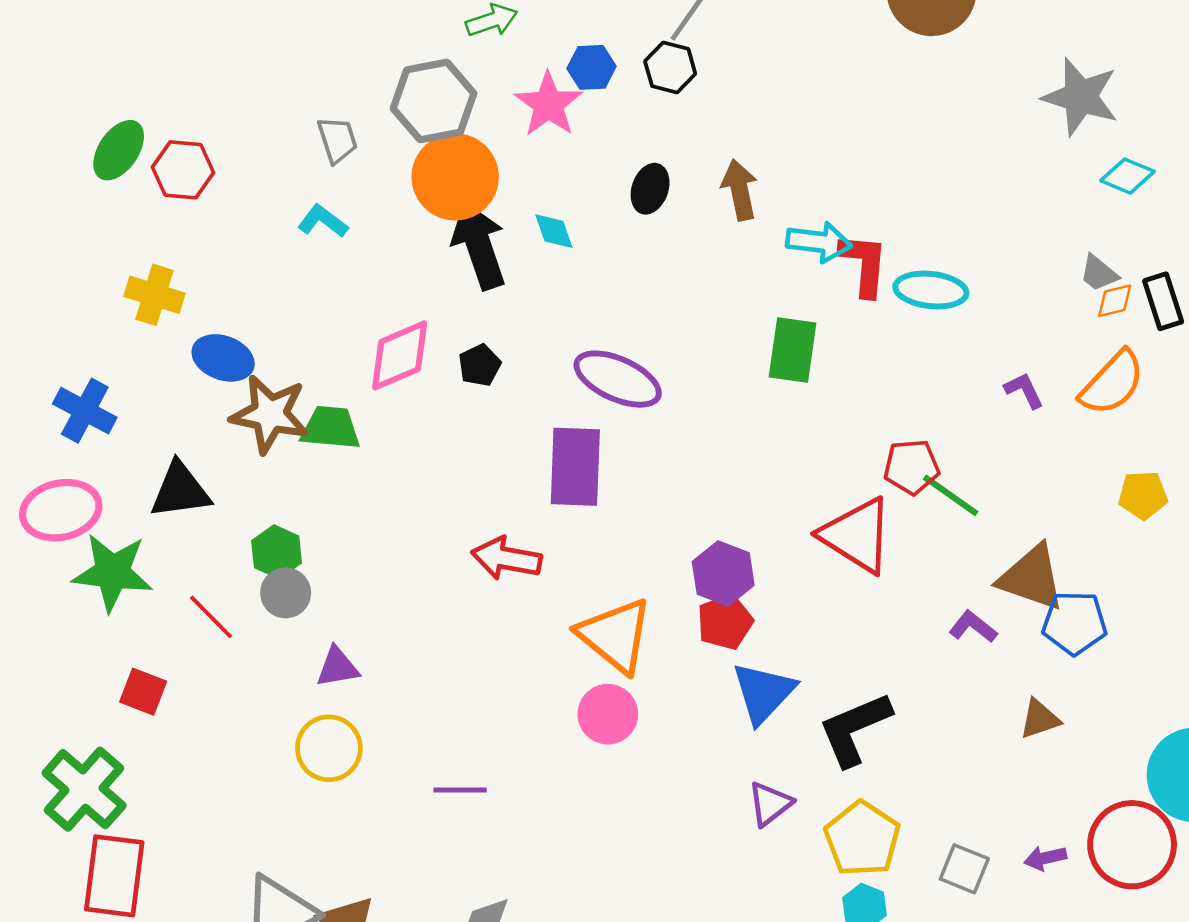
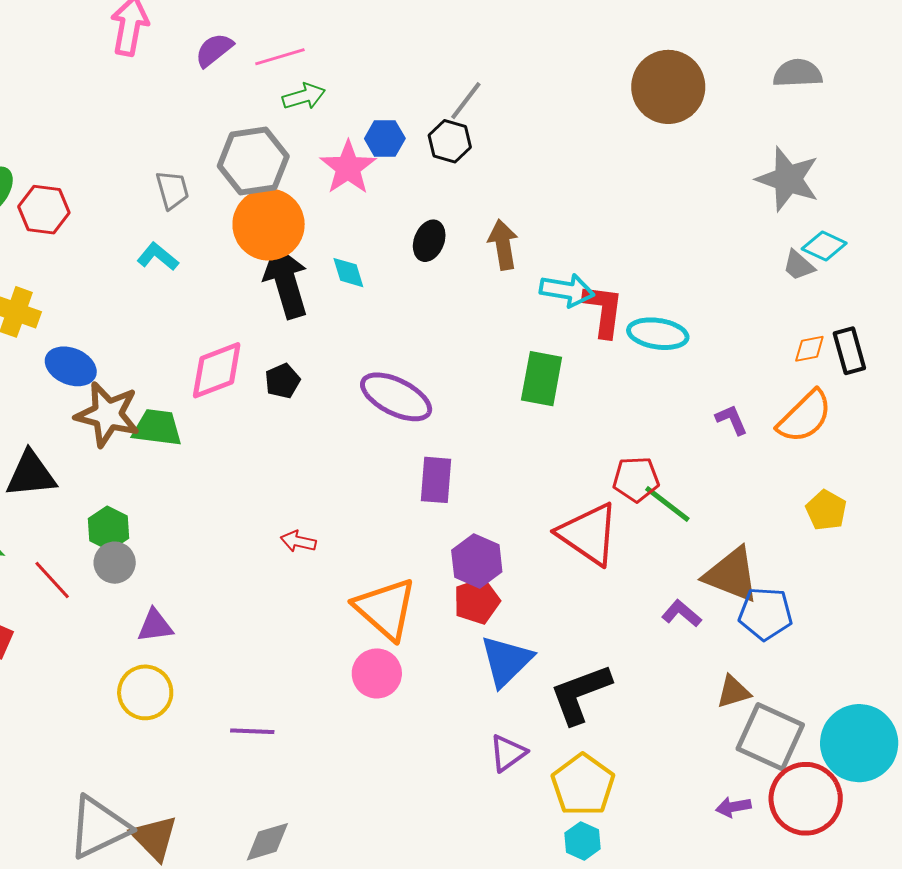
gray trapezoid: (1099, 273) -> (799, 265), moved
purple rectangle: (575, 467) -> (436, 480), moved, size x0.7
yellow pentagon: (1143, 495) -> (826, 510), turned 30
red arrow: (506, 558) -> (298, 541), size x0.6
gray square: (964, 869) -> (770, 737), moved, size x1.6

